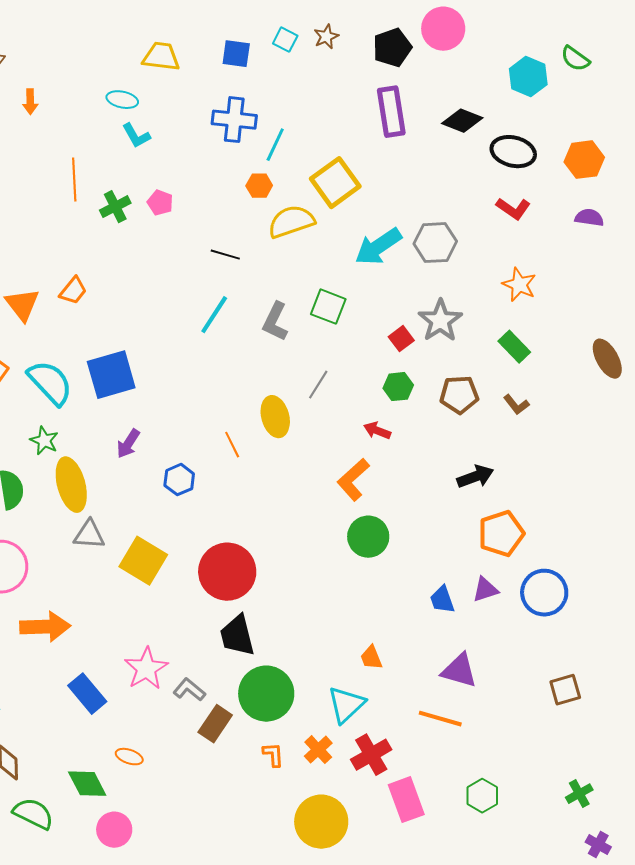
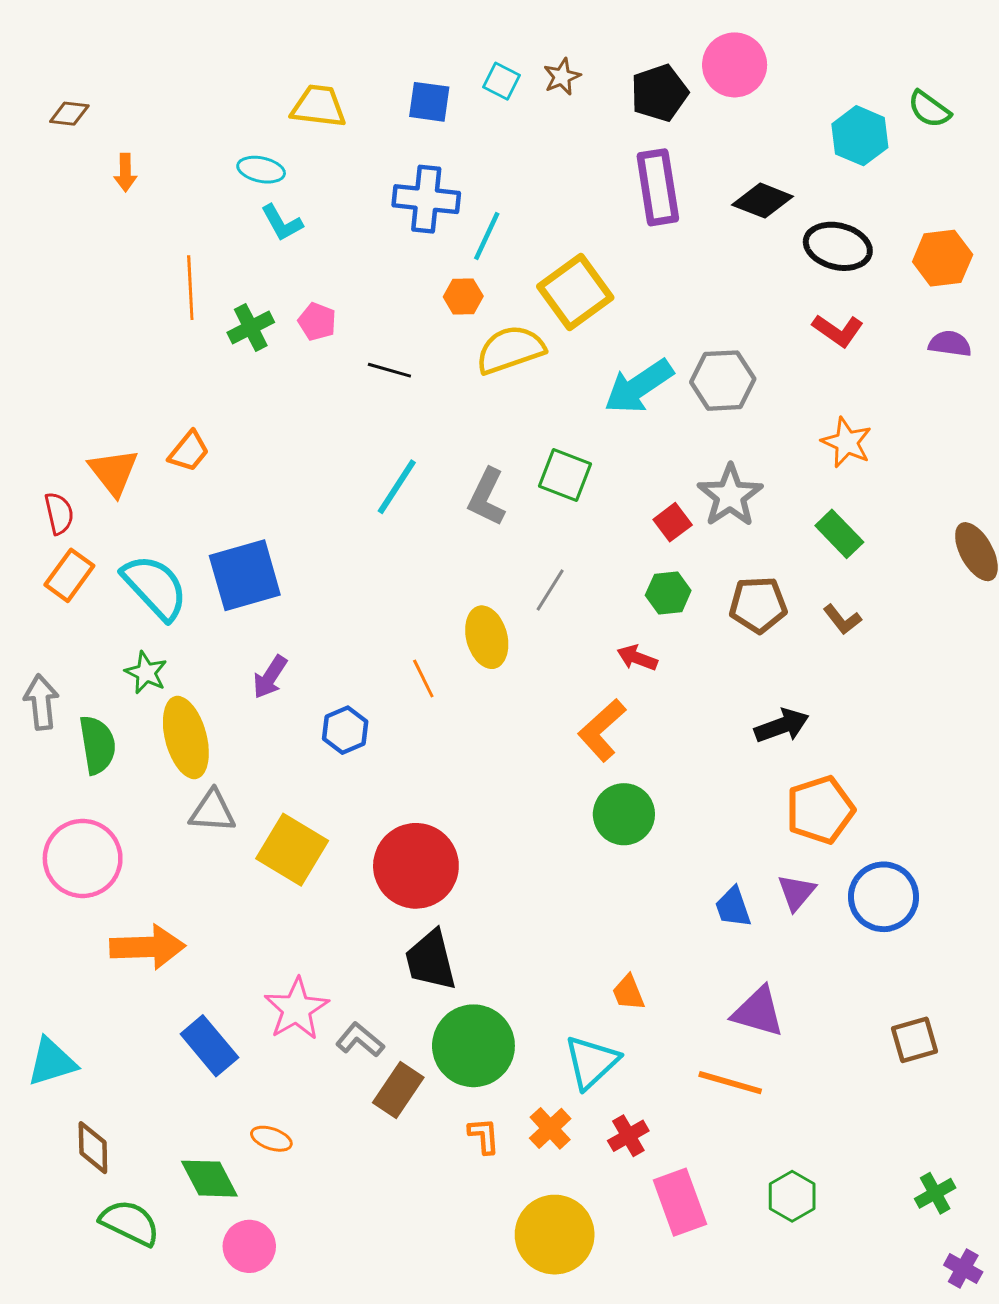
black line: (225, 255) -> (389, 370), moved
purple triangle: (485, 590) -> (797, 892), turned -32
red cross: (371, 755) -> (628, 1136), size x0.7

